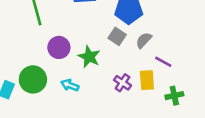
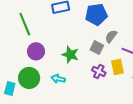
gray square: (117, 36) -> (97, 48), moved
purple circle: (59, 47) -> (36, 51), moved

